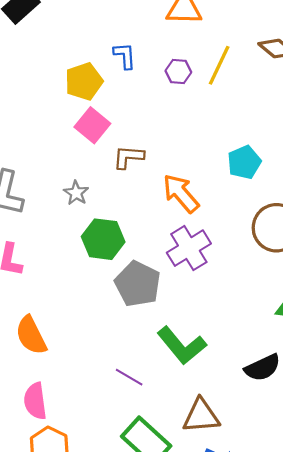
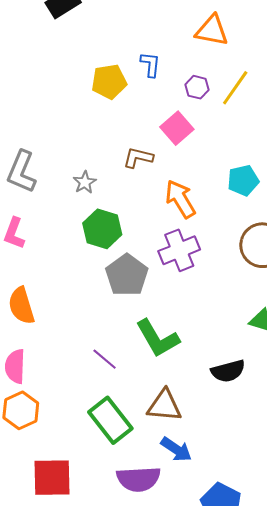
pink square: (92, 125) -> (177, 128), moved

